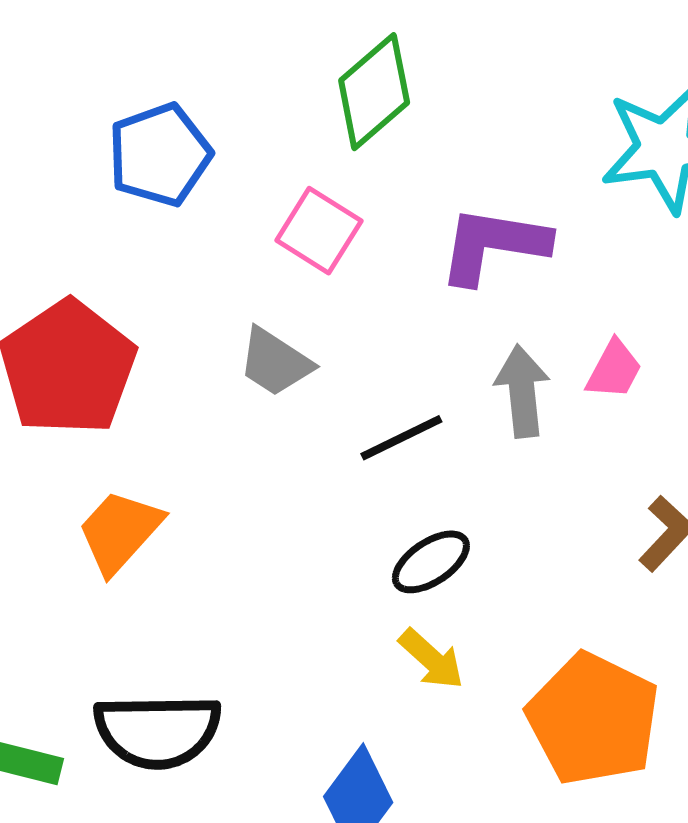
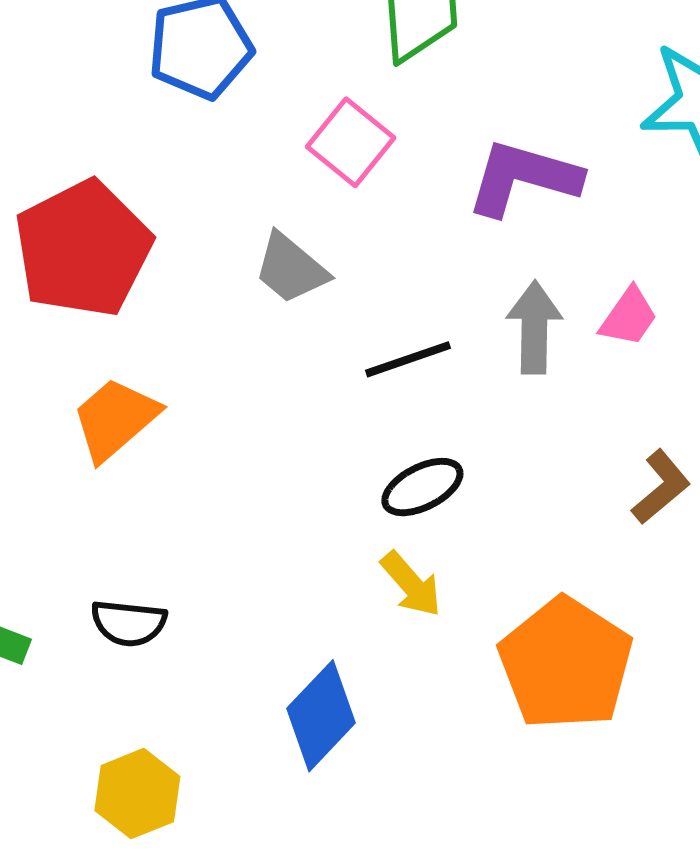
black semicircle: (158, 731) -> (129, 623), size x0.6

